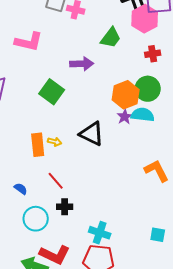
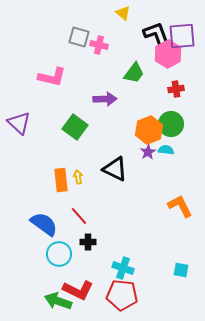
cyan semicircle: (143, 115) -> (166, 150), size x0.7
yellow arrow: (55, 142) -> (78, 177), turned -112
blue semicircle: (21, 189) -> (44, 224), size x2.0

